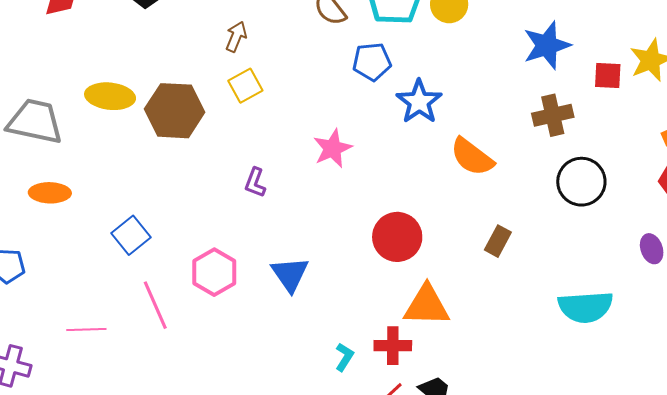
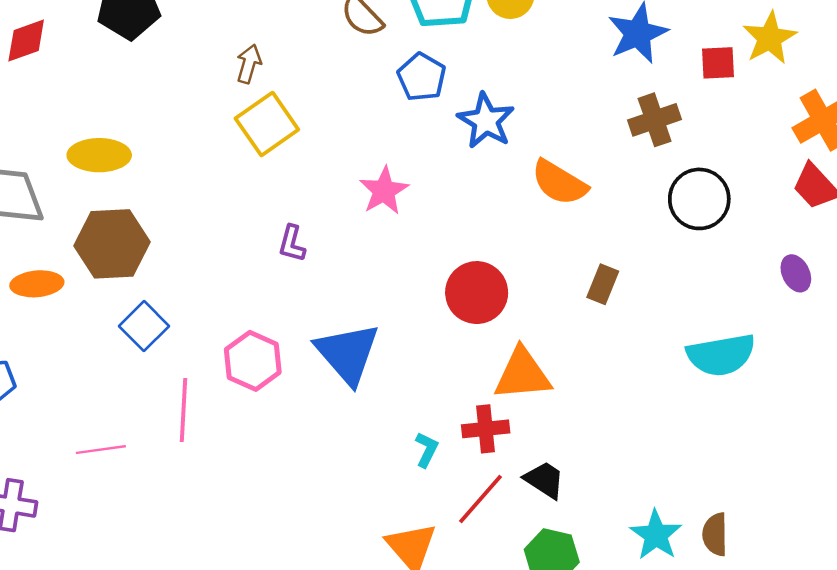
blue pentagon: (372, 62) -> (422, 77), turned -30
yellow square: (245, 86) -> (267, 124), size x1.4
brown hexagon: (175, 111) -> (112, 244), moved
blue triangle: (290, 274) -> (348, 353), size x1.4
pink line: (155, 305) -> (183, 410), turned 33

